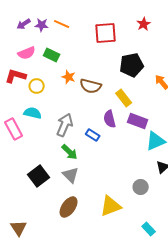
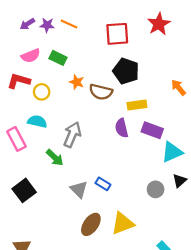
red star: (144, 24) -> (159, 24), size x1.5
black pentagon: (132, 65) -> (126, 71), moved, turned 30
yellow rectangle: (124, 98) -> (137, 105), turned -60
blue rectangle: (93, 135) -> (103, 184), moved
green arrow: (70, 152) -> (55, 158), moved
black square: (39, 176) -> (24, 190), moved
gray circle: (141, 187) -> (156, 189), moved
brown ellipse: (69, 207) -> (91, 224), moved

